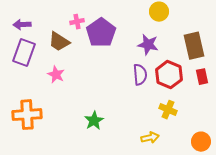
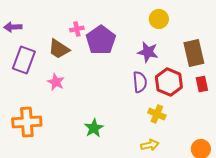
purple arrow: (22, 25) -> (13, 27), moved
yellow cross: (168, 110) -> (157, 114), moved

